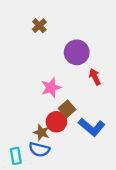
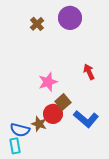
purple circle: (77, 52) -> (70, 18), moved
blue semicircle: (39, 149) -> (20, 130), moved

